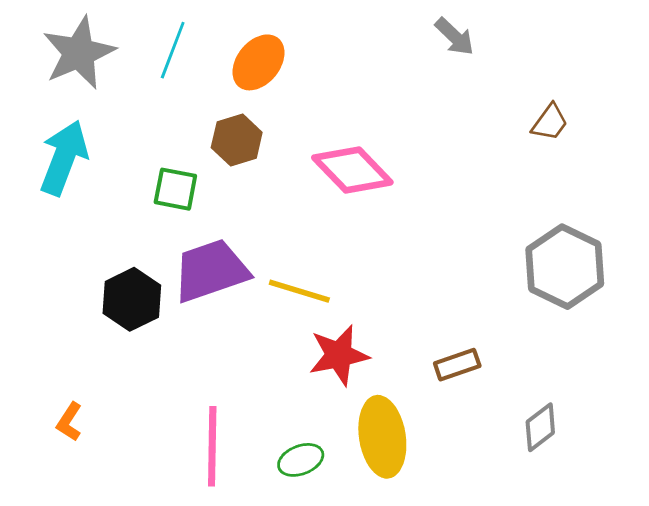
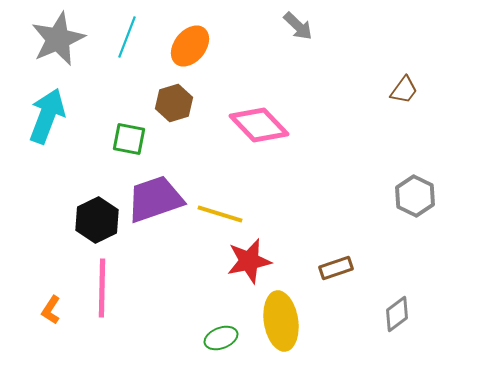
gray arrow: (455, 37) -> (298, 26), moved
gray hexagon: (565, 267) -> (415, 196), size x0.7
pink line: (212, 446) -> (102, 288), moved

